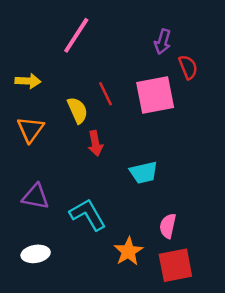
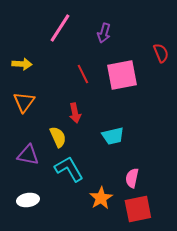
purple arrow: (163, 42) -> (104, 33), moved
red semicircle: (188, 67) -> (161, 53), moved
yellow semicircle: (78, 110) -> (58, 137), moved

